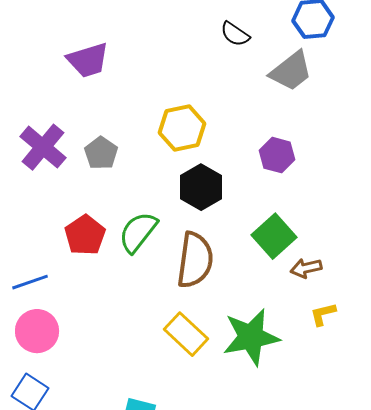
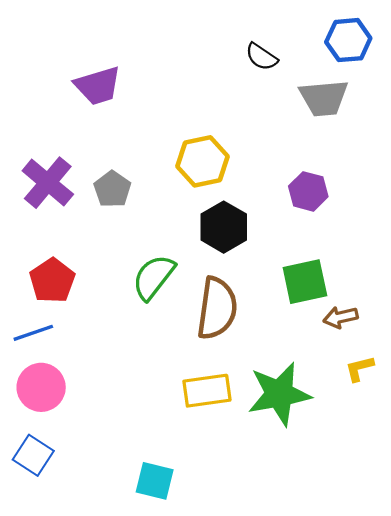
gray trapezoid: (291, 71) -> (324, 98), turned 33
red pentagon: (85, 235) -> (52, 280), moved
green square: (274, 236) -> (305, 282), turned 30
yellow rectangle: (186, 334) -> (207, 391), turned -51

